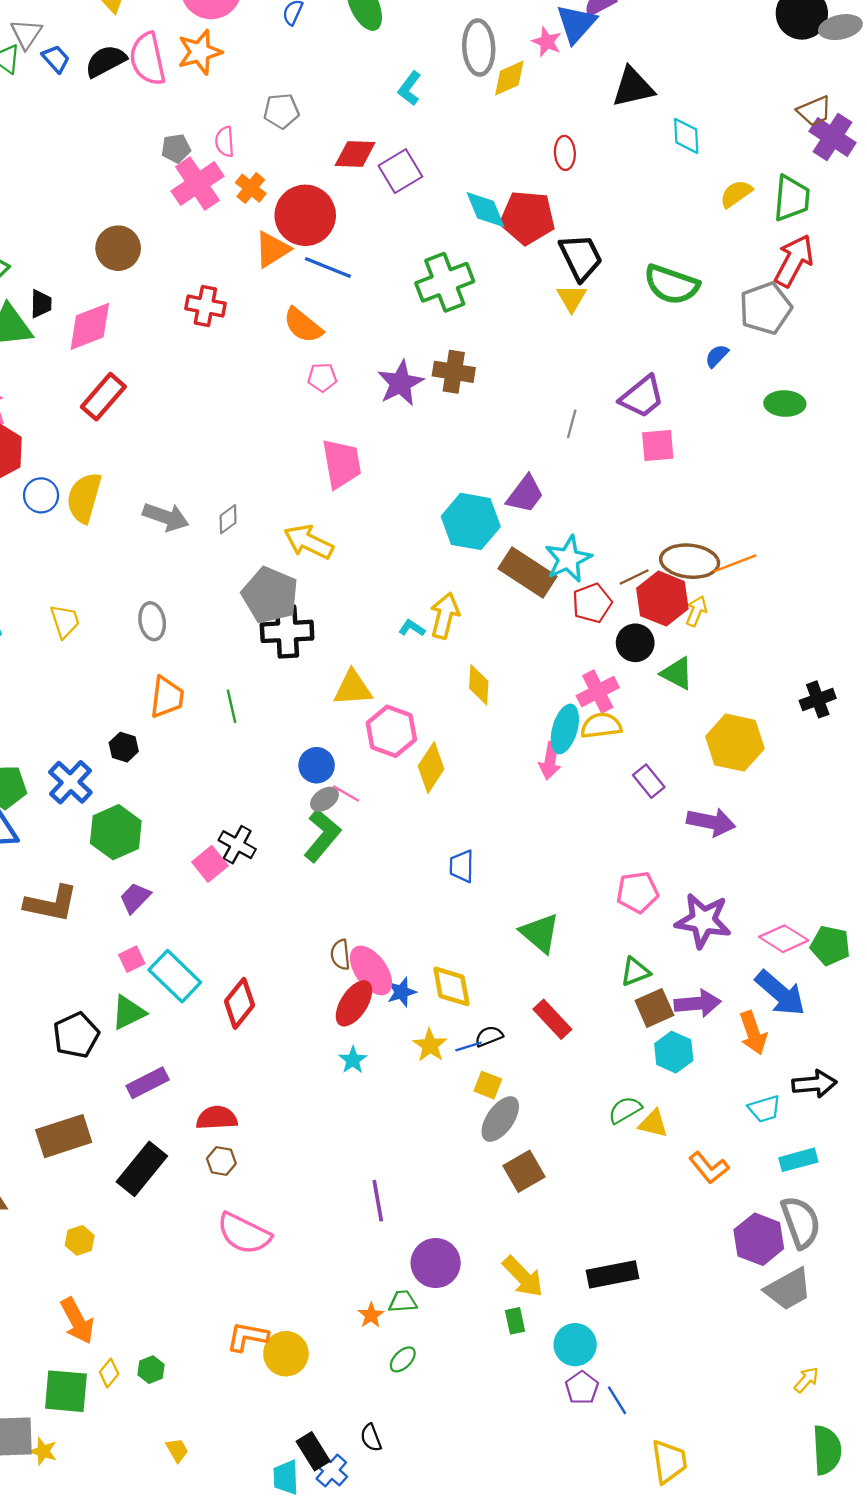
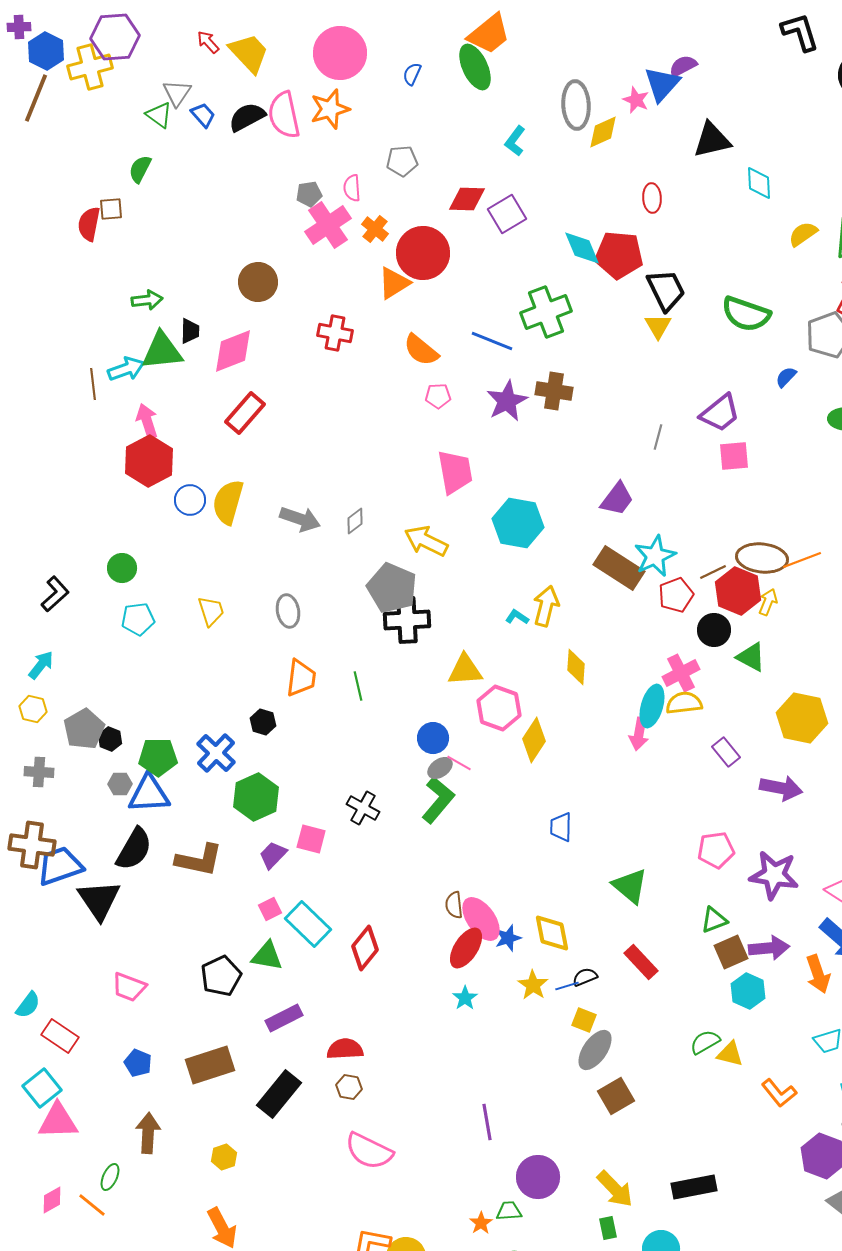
blue line: (328, 267) -> (492, 341), moved
cyan hexagon: (471, 521) -> (518, 523), moved
pink square: (210, 864) -> (311, 839), moved, turned -36
green triangle: (128, 1012) -> (267, 956), turned 36

